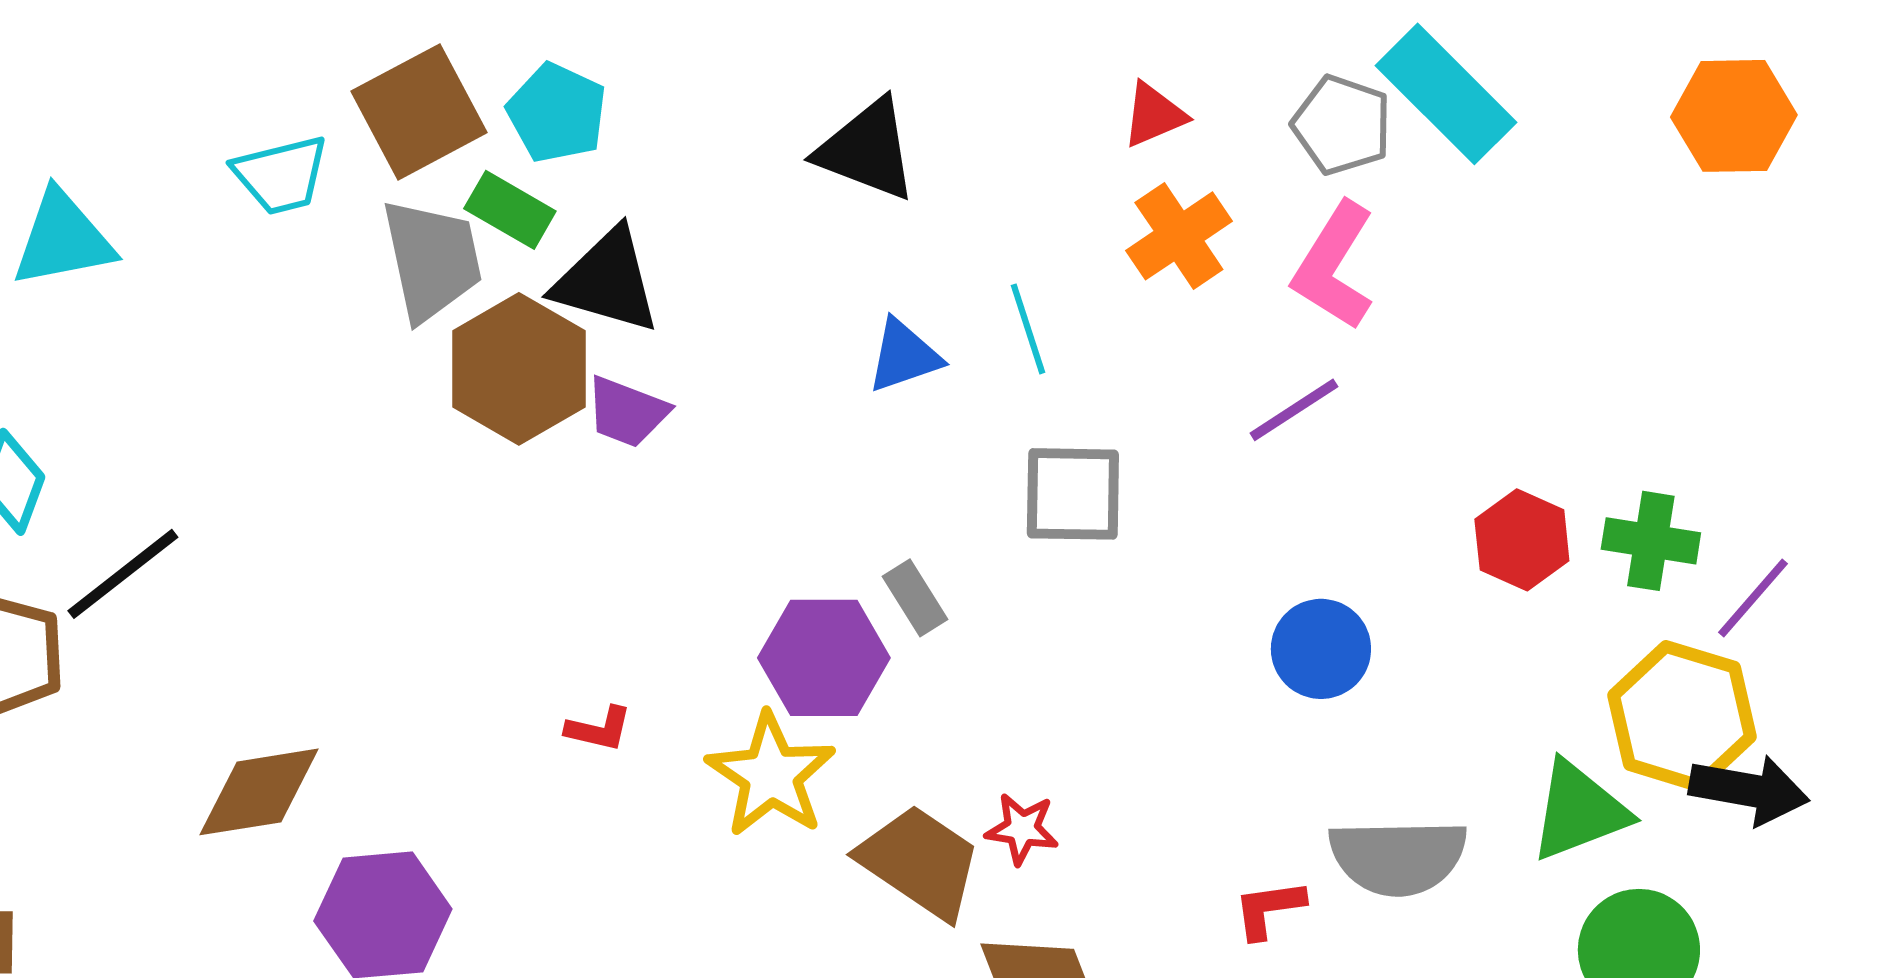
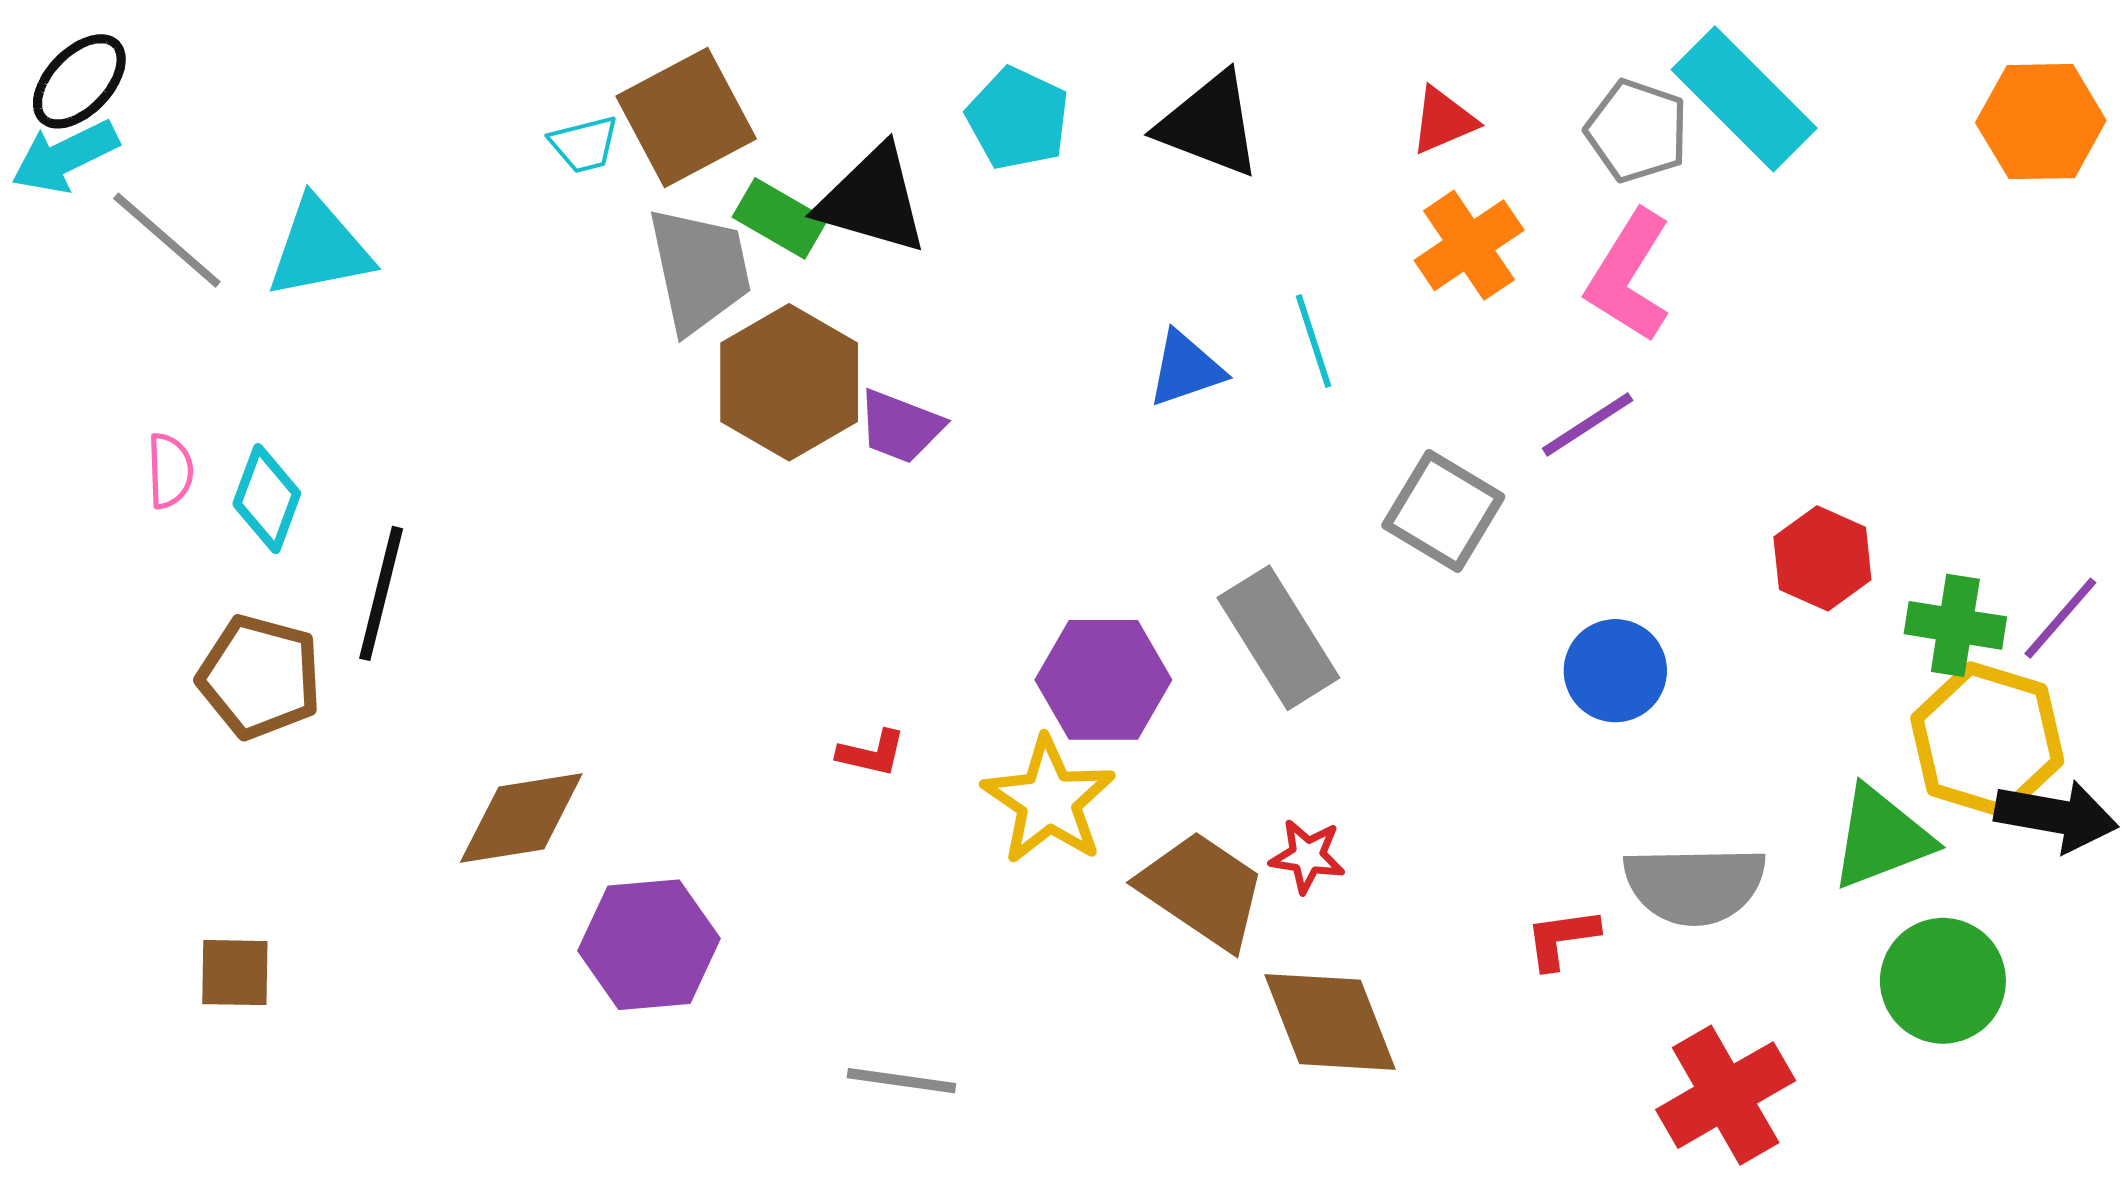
cyan pentagon: (557, 113) -> (1018, 118), moved
black triangle: (867, 150) -> (1209, 125), moved
cyan trapezoid: (281, 175) -> (584, 144), moved, size x0.7
black triangle: (607, 281) -> (873, 200), moved
gray square: (1073, 494) -> (1443, 511), moved, turned 30
green cross: (1651, 541) -> (1955, 625), moved
black line: (123, 574) -> (381, 593), turned -38
gray rectangle: (915, 598) -> (1278, 638), moved, size x1.8

